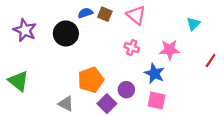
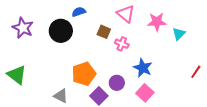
brown square: (105, 14) -> (104, 32), moved
cyan triangle: (193, 24) -> (179, 34), moved
pink star: (170, 50) -> (157, 22), moved
red line: (211, 60) -> (196, 72), moved
pink square: (157, 100) -> (145, 93), turned 30

